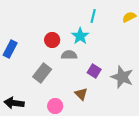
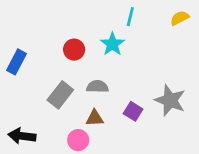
gray semicircle: (69, 55) -> (97, 87), moved
purple square: (94, 71) -> (133, 111), moved
brown triangle: (81, 94) -> (95, 118), moved, turned -48

